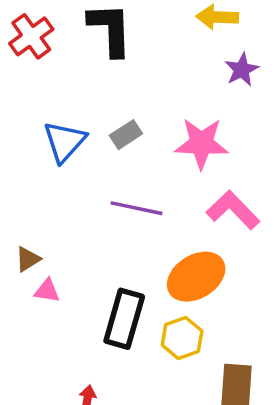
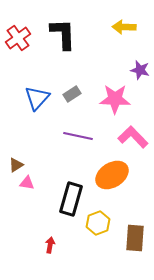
purple star: (242, 70) -> (140, 70), moved, turned -30
yellow hexagon: (182, 338) -> (98, 223), moved

